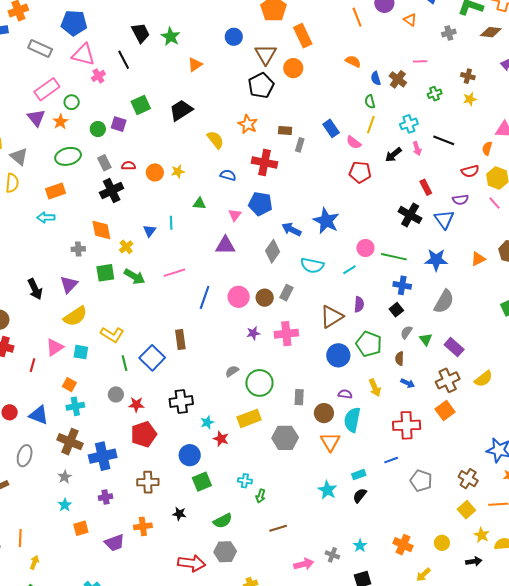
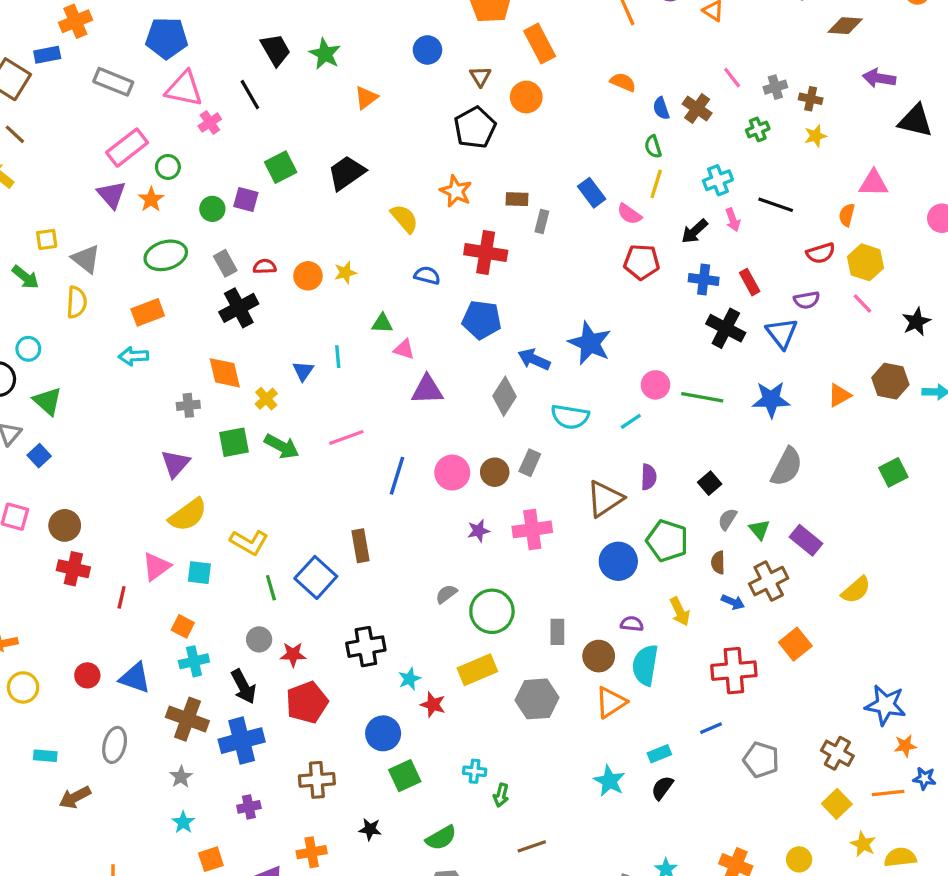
gray cross: (449, 33) -> (775, 87), moved
brown triangle: (266, 54) -> (480, 76), size x0.6
pink line: (420, 61) -> (732, 78), turned 56
pink triangle: (235, 215) -> (404, 349), moved, turned -48
blue cross: (402, 285) -> (704, 279), moved
black arrow: (35, 289) -> (244, 687), moved
brown cross: (448, 380) -> (769, 581), moved
orange triangle: (330, 442) -> (611, 702), turned 30

